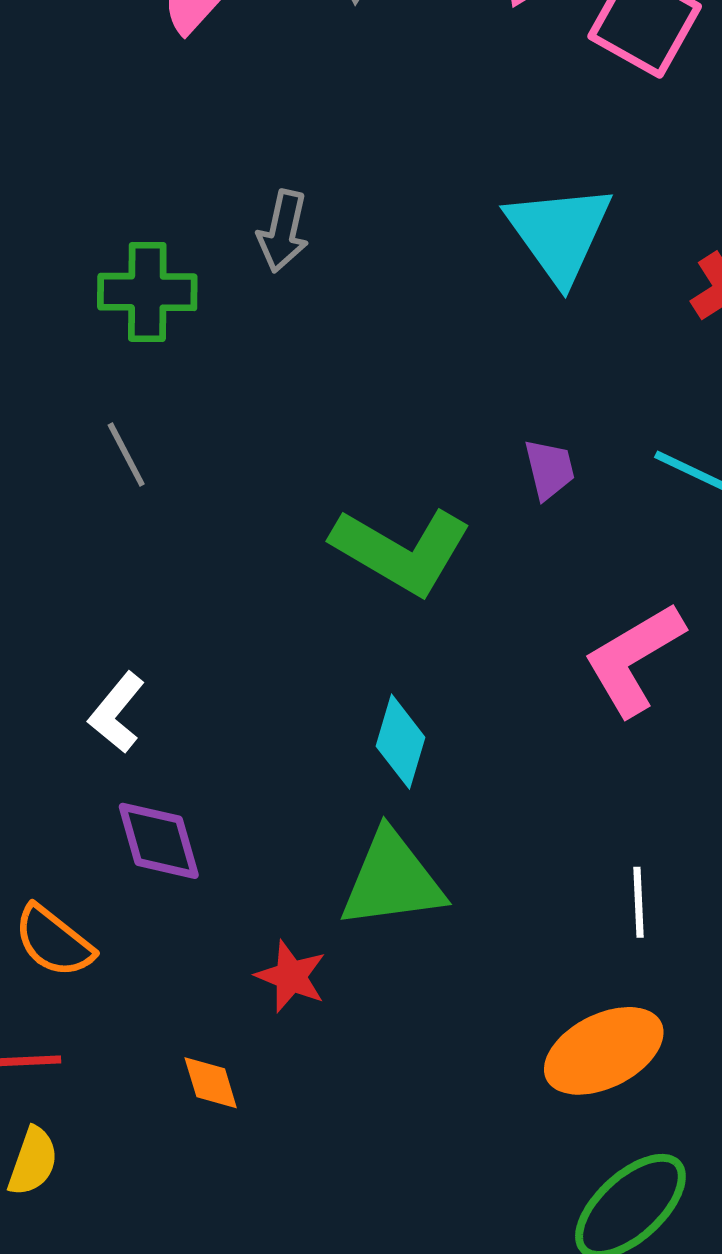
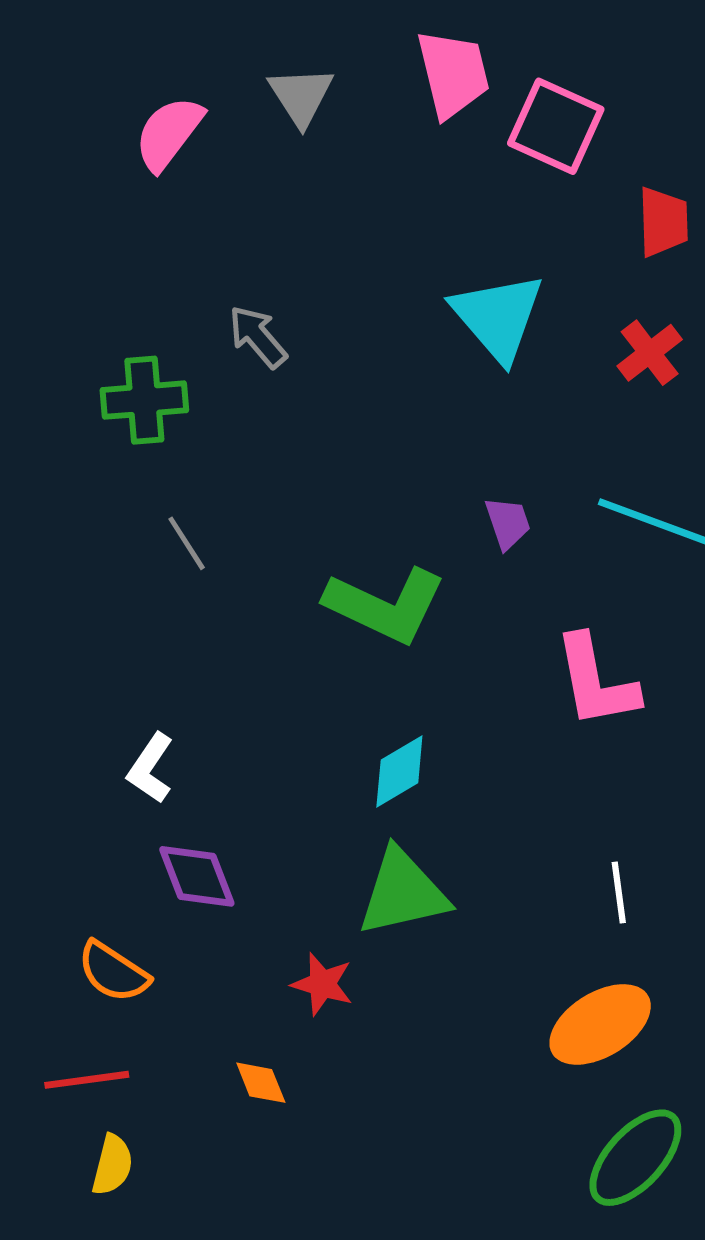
gray arrow: (283, 231) -> (258, 337), turned 132
gray line: (126, 455) -> (187, 543), moved
pink L-shape: (634, 659) -> (596, 681), turned -65
cyan diamond: (401, 742) -> (399, 771), turned 48

